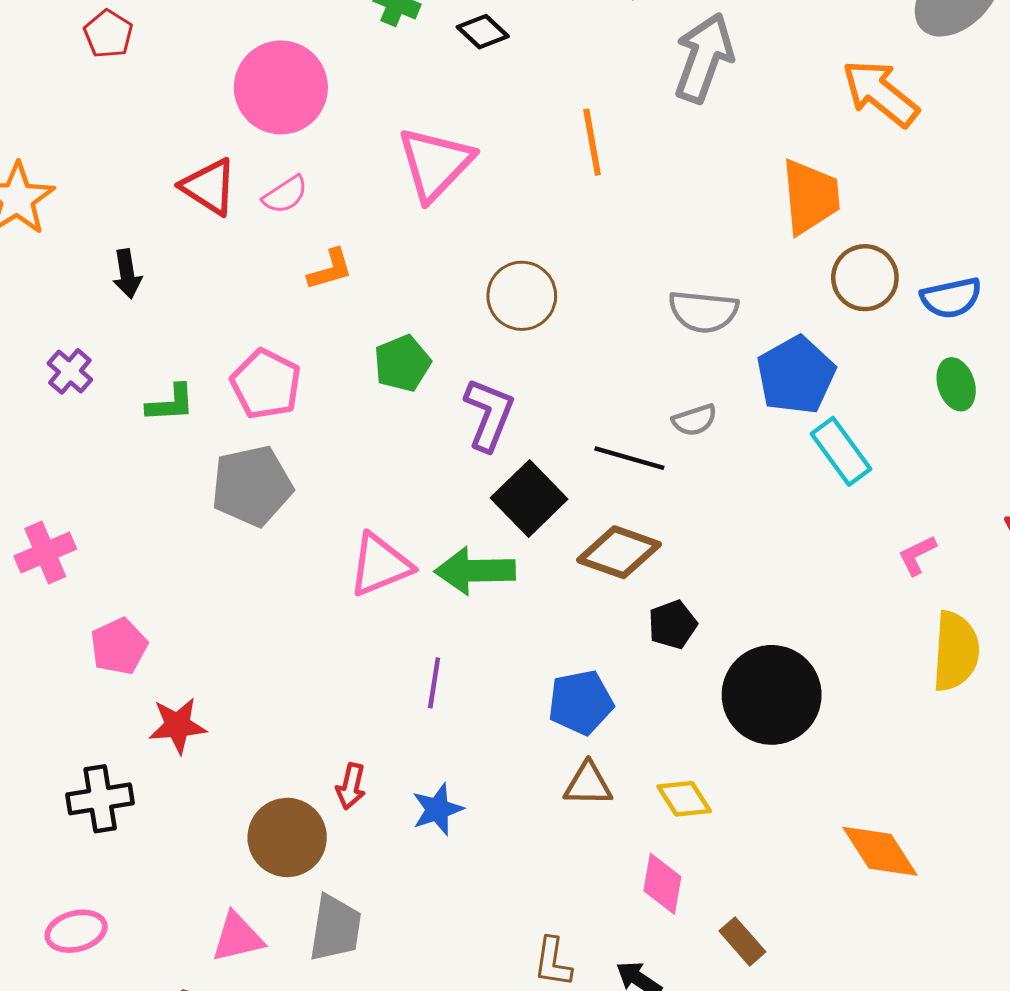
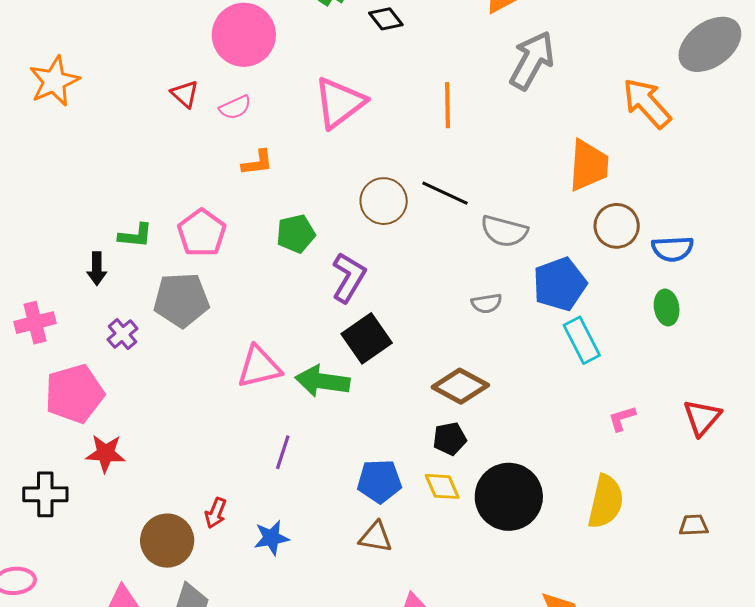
red triangle: (209, 187) -> (185, 94), size x0.7
black arrow: (127, 274) -> (97, 269), moved
purple cross: (70, 371) -> (123, 334), moved
black line: (629, 458) -> (445, 193), moved
brown diamond: (619, 552) -> (460, 386), moved
pink pentagon: (119, 646) -> (74, 394), size x1.5
yellow semicircle: (956, 651) -> (606, 502), moved
yellow diamond: (684, 799) -> (442, 486), moved

